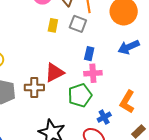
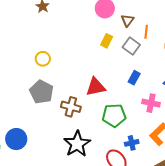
pink cross: (93, 73) -> (151, 103), moved
brown cross: (34, 88) -> (71, 107), moved

